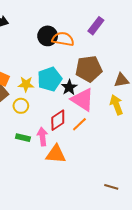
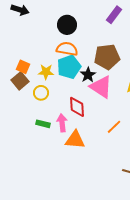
orange semicircle: (63, 39) -> (67, 49), moved
red diamond: (58, 120) -> (77, 107), turned -60
orange line: (79, 124) -> (114, 127), moved

